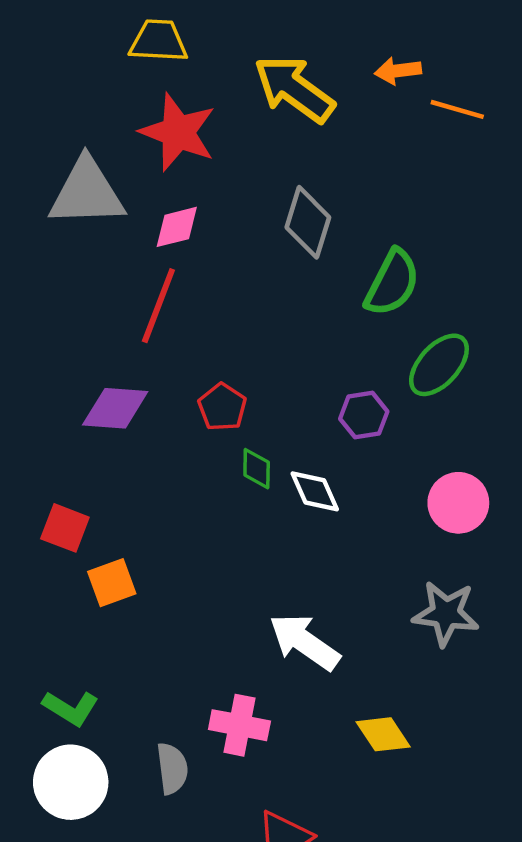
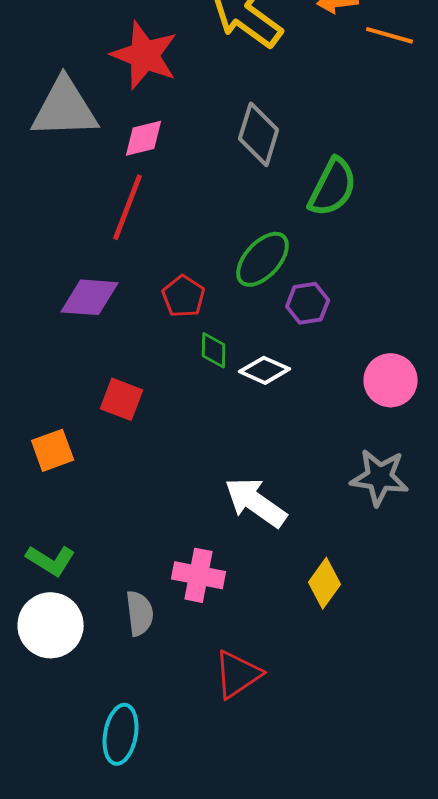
green ellipse: (439, 365) -> (263, 259), moved
white diamond: (315, 491) -> (265, 370), turned -42
red square: (65, 528) -> (122, 399), moved
orange square: (112, 583) -> (53, 450), moved
yellow diamond: (383, 734) -> (325, 583), turned 69

